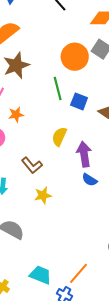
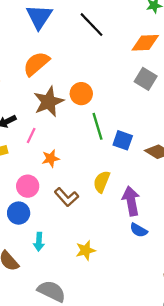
orange circle: (75, 57) -> (81, 94), moved, size x0.7
brown L-shape: (32, 165) -> (66, 197), moved

